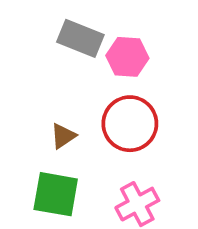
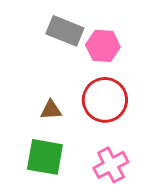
brown triangle: (63, 136) -> (51, 110), turned 30

